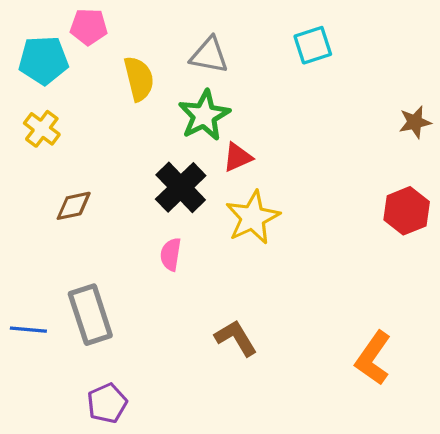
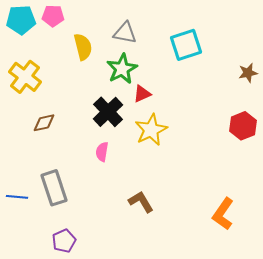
cyan square: (313, 45) -> (186, 45), moved, size x1.4
cyan pentagon: (43, 60) -> (21, 20), moved
yellow cross: (42, 129) -> (25, 77), size x1.5

